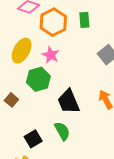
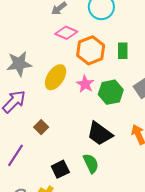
green hexagon: (38, 79) -> (111, 92), moved
black trapezoid: (69, 102) -> (100, 134), turned -36

